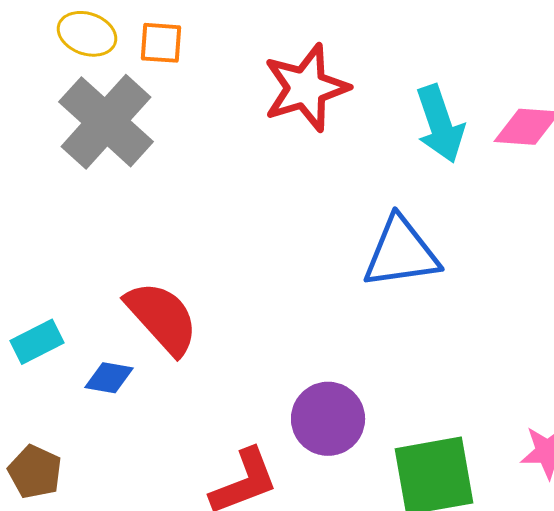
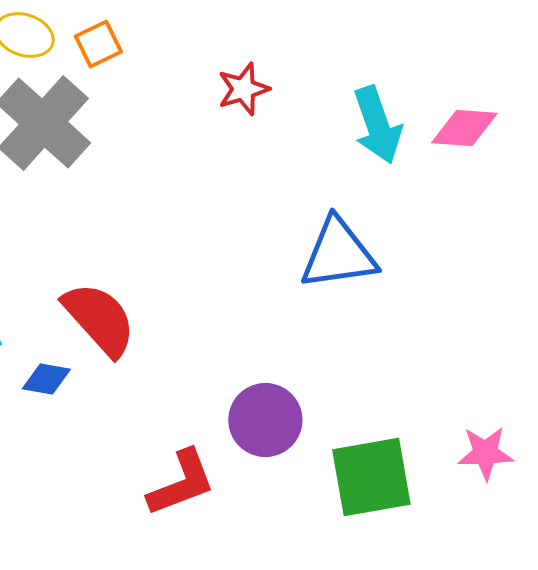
orange square: (161, 43) -> (98, 44), turned -30
red star: (306, 88) -> (243, 89), size x0.6

